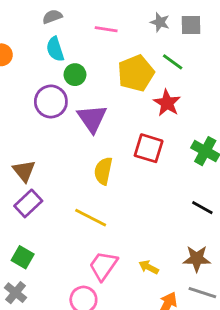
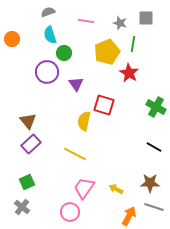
gray star: (160, 22) -> (120, 23), moved
green line: (173, 62) -> (133, 44), turned 63
purple triangle: (92, 119) -> (76, 84), size x0.7
red square: (149, 148) -> (104, 105), moved
green square: (23, 257) -> (27, 182), turned 35

